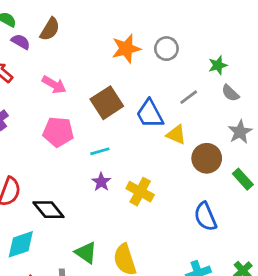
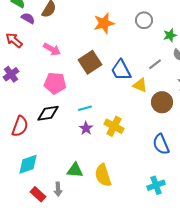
gray circle: (166, 49) -> (144, 20), moved
gray line: (189, 97) -> (155, 64), moved
cyan line: (100, 151) -> (85, 108), moved
purple star: (101, 182) -> (86, 128), moved
black diamond: (48, 210) -> (48, 113), moved, turned -60
green triangle: (86, 253) -> (75, 170), turned -30

